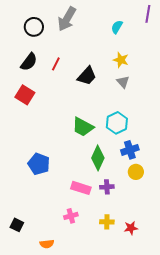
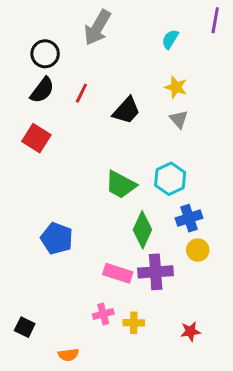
black circle: (34, 27) -> (45, 54), moved
purple cross: (107, 187) -> (156, 272), size x1.6
yellow cross: (107, 222) -> (134, 323), moved

